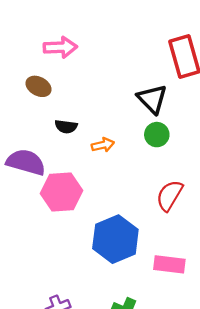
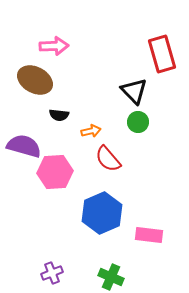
brown ellipse: (39, 86) -> (35, 80), size x1.6
red semicircle: (169, 195) -> (108, 159), moved, turned -72

